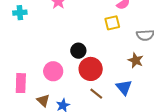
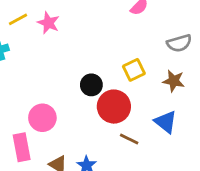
yellow square: (112, 23) -> (134, 70), moved
pink circle: (53, 71) -> (42, 118), moved

